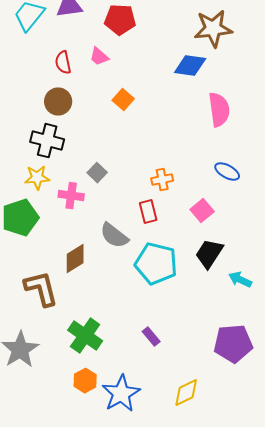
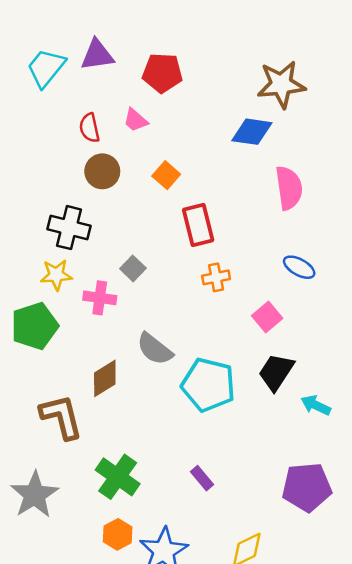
brown circle: (58, 102) -> (102, 171), moved
red rectangle: (148, 212) -> (198, 225), moved, size x1.4

